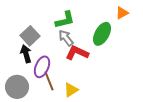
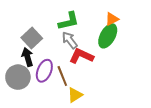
orange triangle: (122, 13) -> (112, 19), moved
brown line: (49, 81) -> (62, 76), moved
gray circle: (17, 87) -> (18, 77), moved

